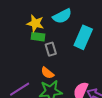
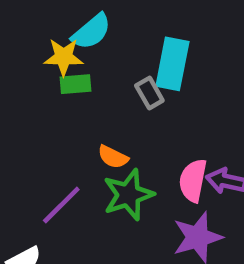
cyan semicircle: (62, 16) -> (91, 32), moved
gray rectangle: (51, 49) -> (149, 93), moved

